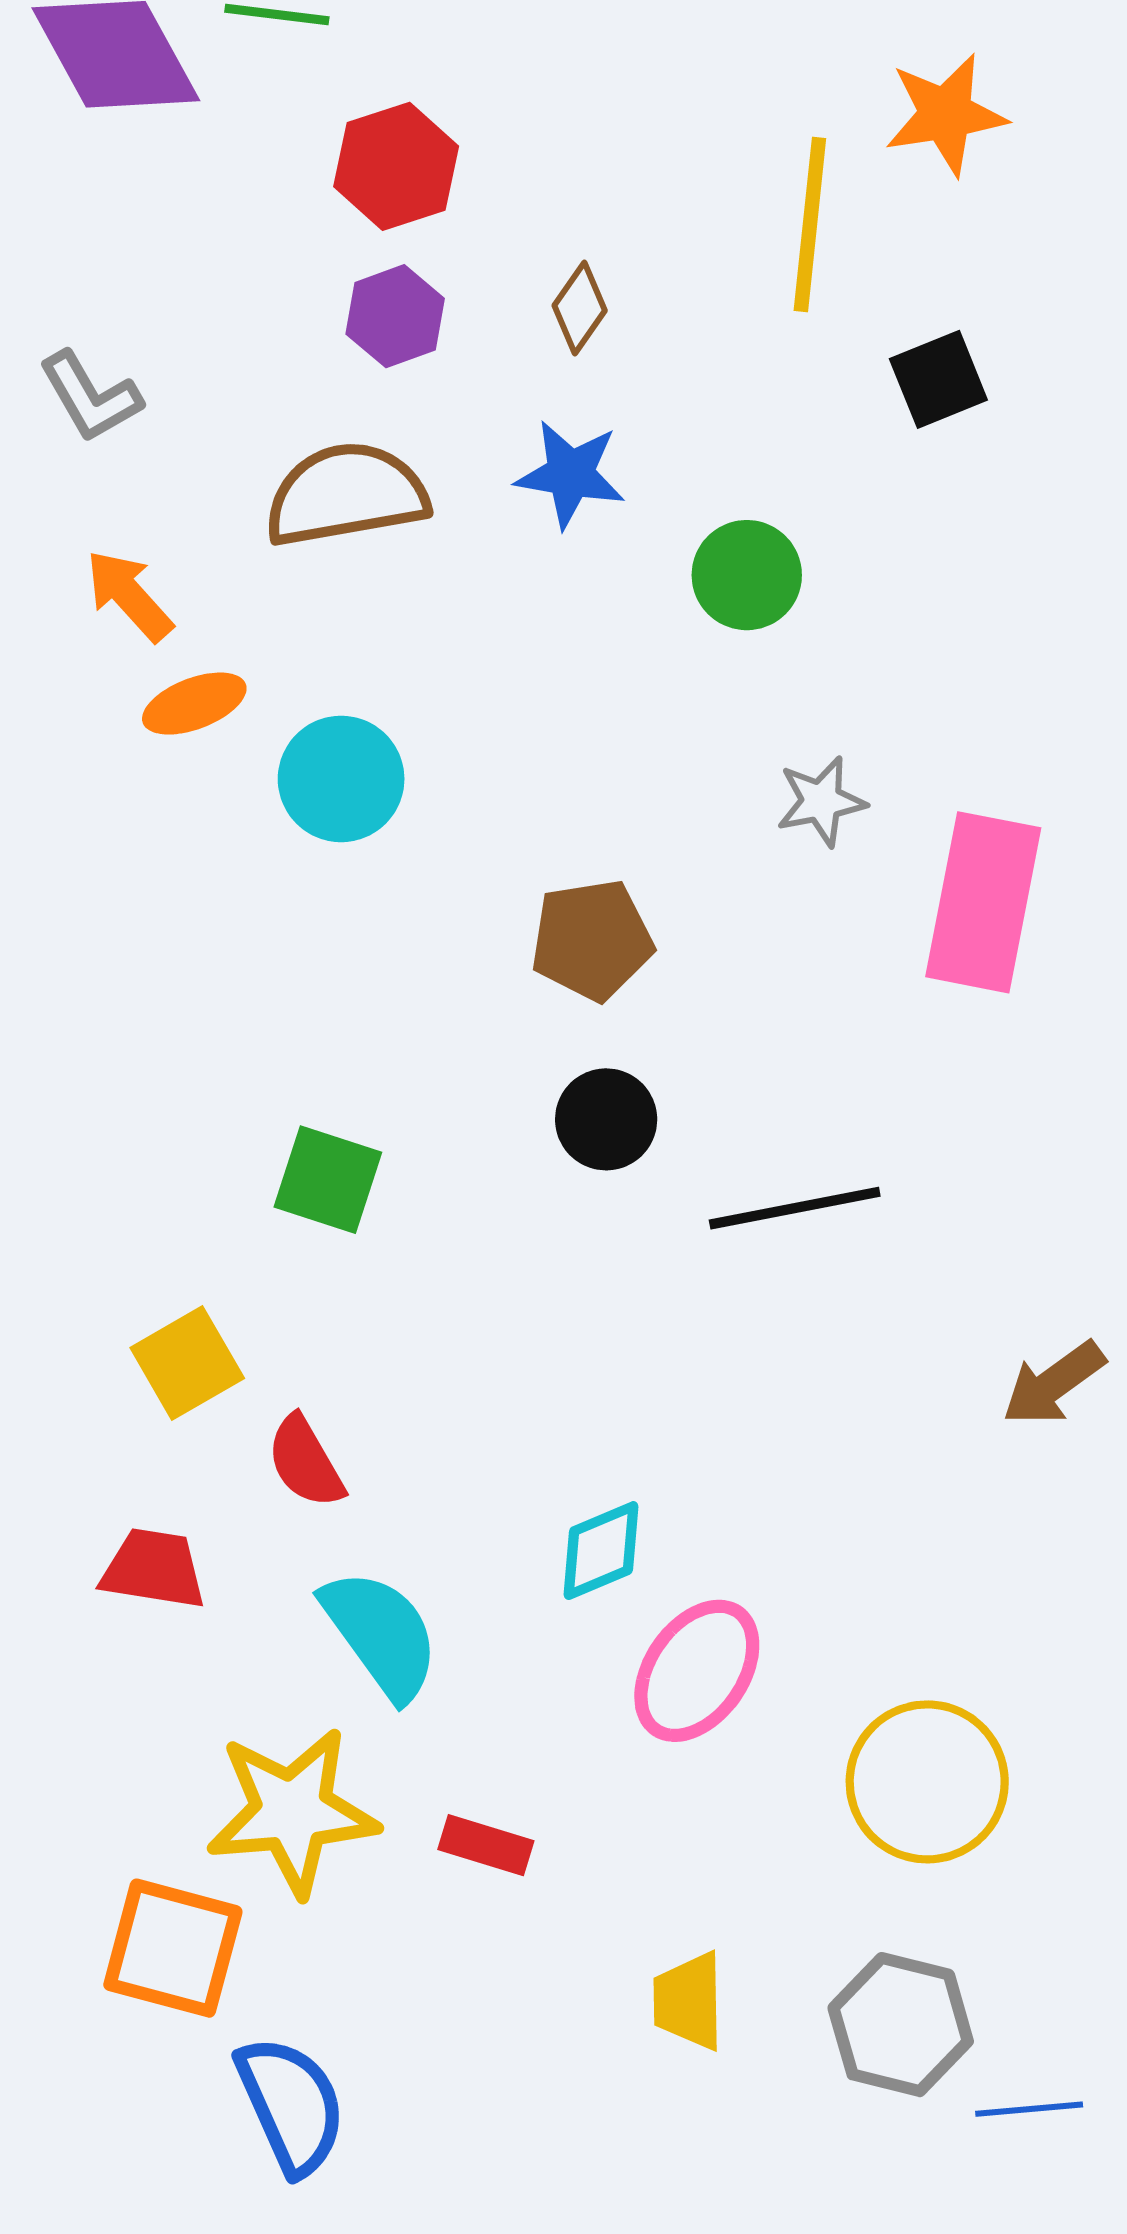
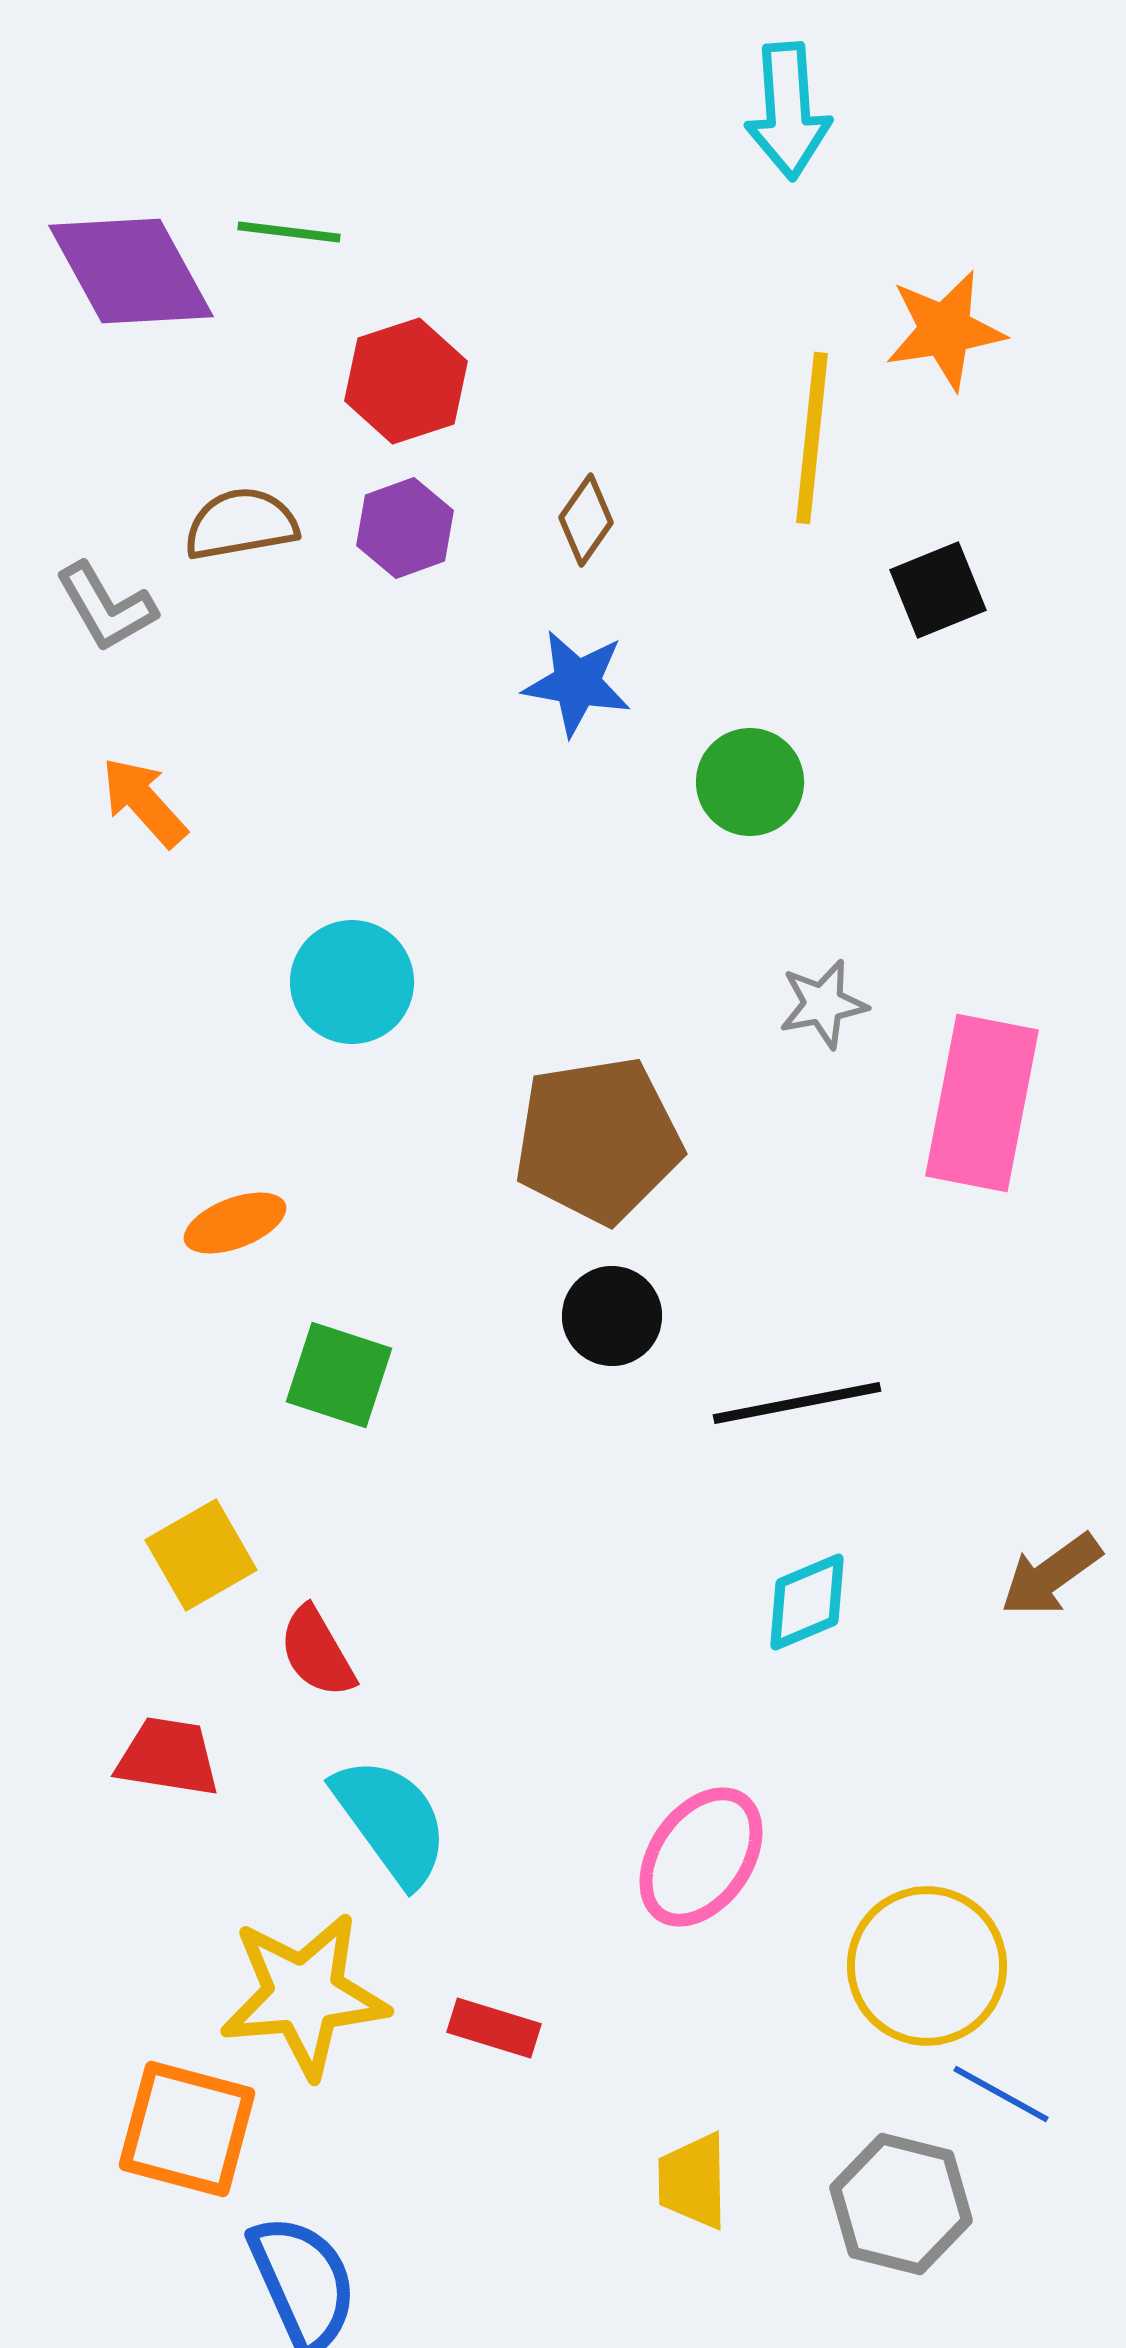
brown semicircle: (346, 495) -> (241, 524), moved, size x0.7
orange ellipse: (194, 704) -> (235, 1223), moved
brown pentagon: (592, 940) -> (598, 1140), size x1.4
cyan diamond: (601, 1551) -> (807, 1602), moved
blue line: (1029, 2109) -> (1001, 2094), moved, turned 34

